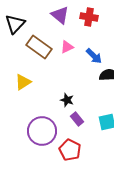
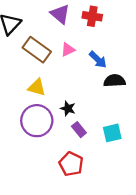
yellow triangle: (23, 82) -> (37, 87), moved, turned 48
purple circle: (42, 131) -> (37, 121), moved

